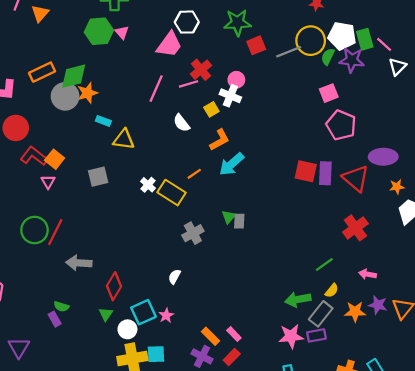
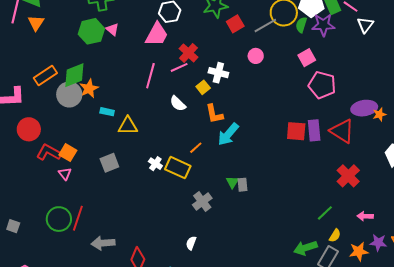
pink circle: (236, 80) -> (256, 56), moved
orange L-shape: (220, 140) -> (214, 114), turned 115
orange star: (397, 187) -> (379, 114), moved

